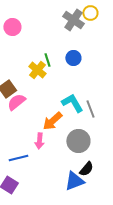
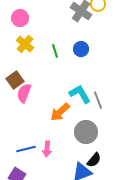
yellow cross: (37, 70) -> (25, 44), moved
pink semicircle: (16, 102) -> (24, 93), turned -30
pink arrow: (39, 141) -> (47, 149), moved

